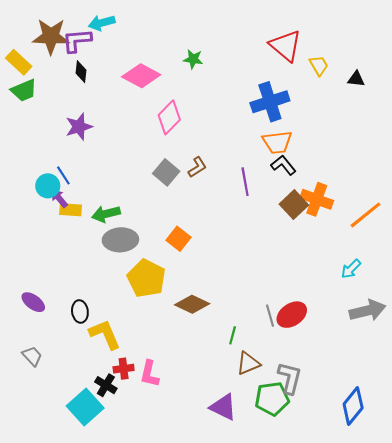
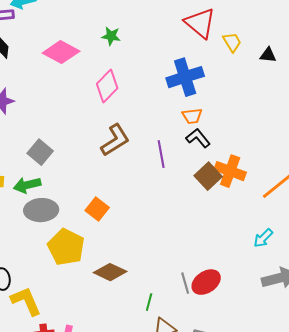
pink diamond: (169, 117) -> (107, 86), moved
orange trapezoid: (277, 142) -> (192, 116), size x0.7
brown L-shape: (197, 167) -> (115, 140), size x1.6
gray square: (166, 172) -> (40, 152), moved

